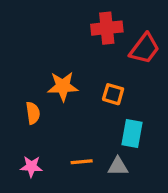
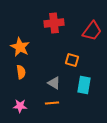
red cross: (107, 28) -> (54, 23), moved
orange star: (63, 86) -> (20, 47), moved, turned 30
gray triangle: (118, 166) -> (54, 83), moved, turned 32

